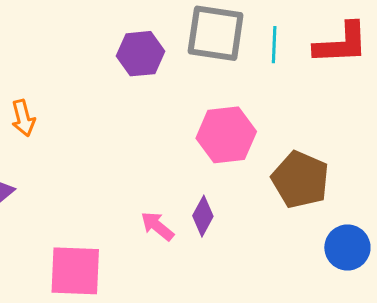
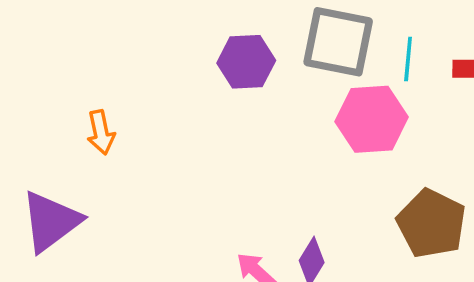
pink hexagon: (226, 135) -> (372, 119), moved

